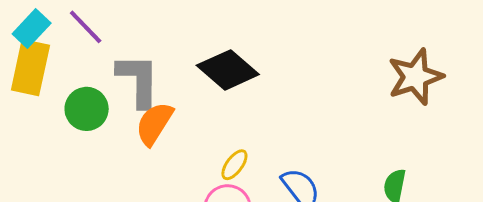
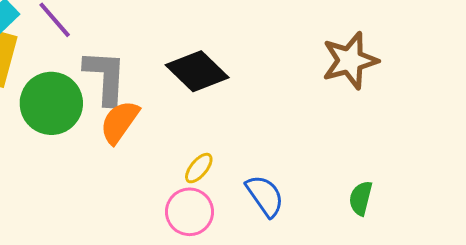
brown star: (415, 77) -> (350, 61), moved
green circle: (87, 109) -> (51, 103), size x1.4

